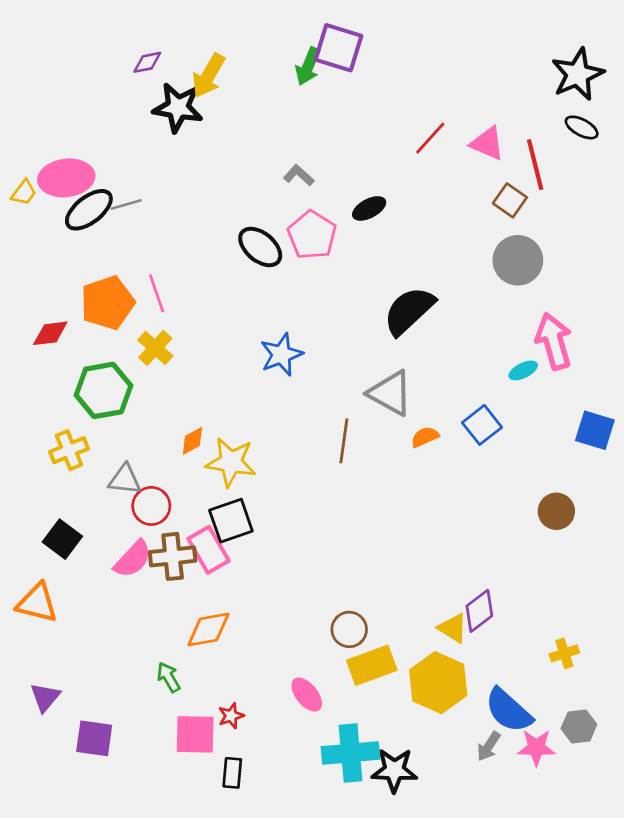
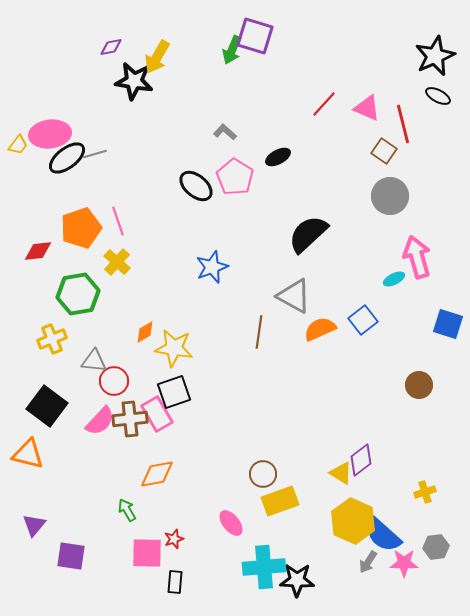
orange semicircle: (425, 437) -> (320, 329), size x1.5
black square: (62, 539) -> (47, 406), size x1.4
yellow hexagon: (438, 683) -> (353, 521), moved

